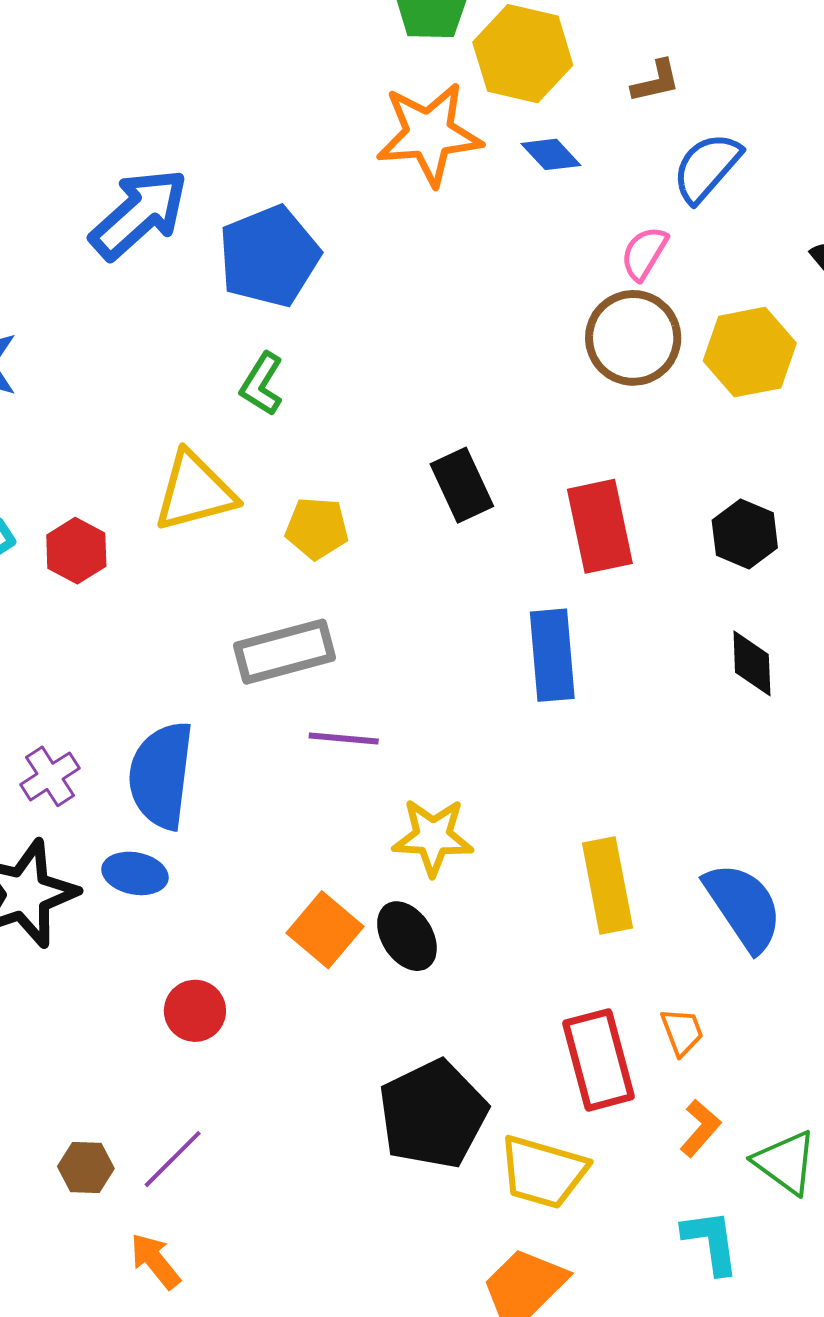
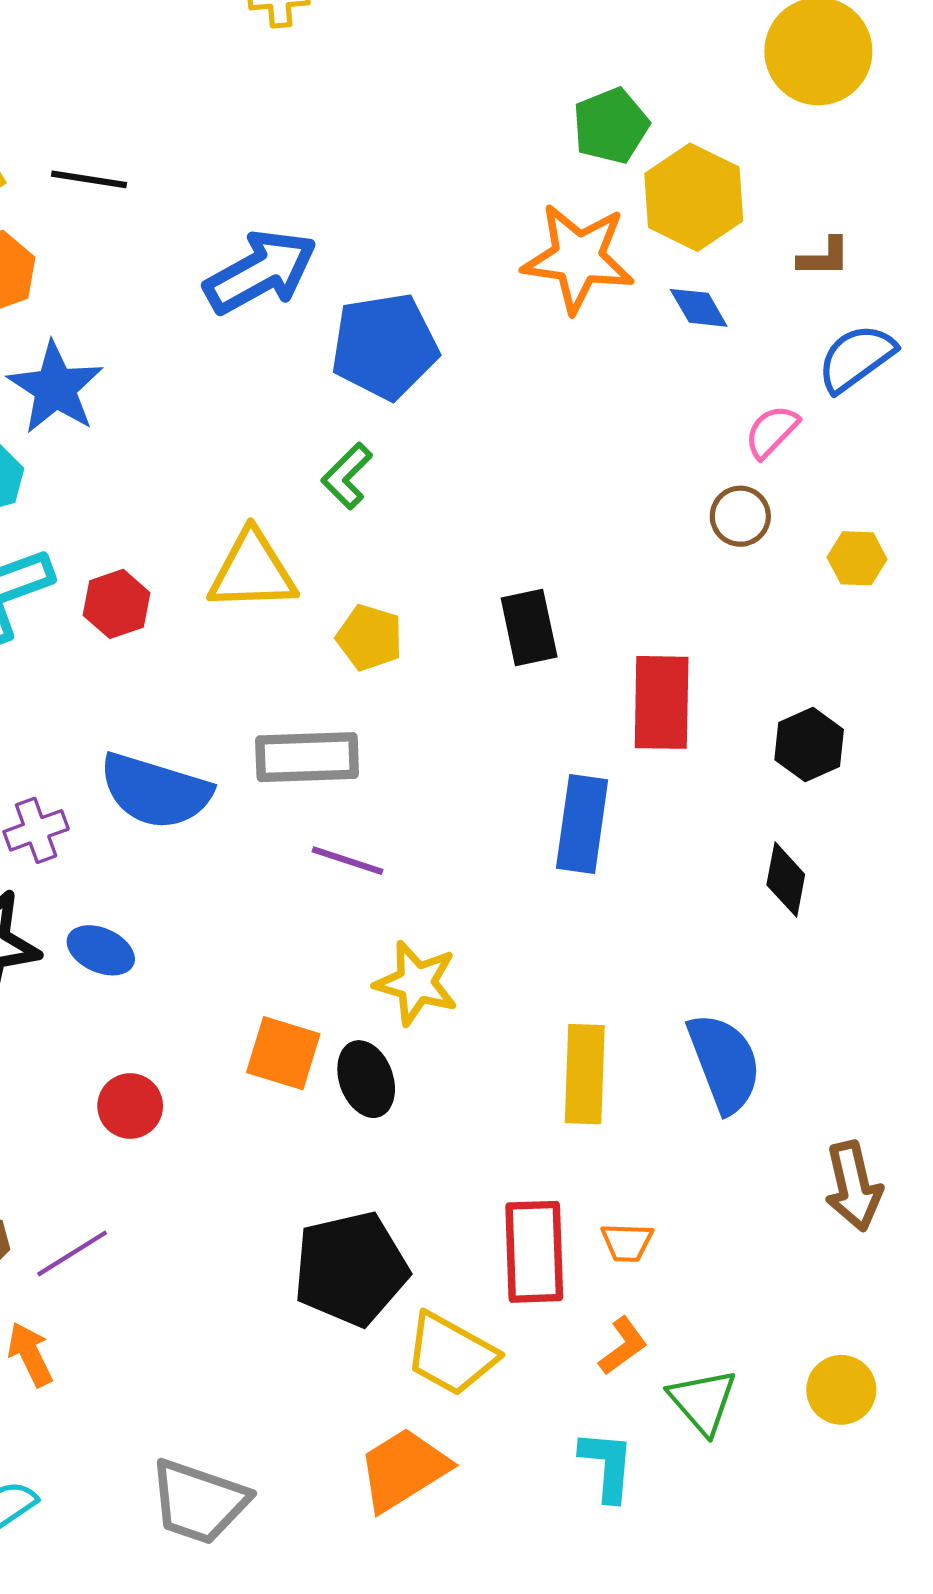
brown circle: (633, 338) -> (740, 516), size x0.6
yellow hexagon: (750, 352) -> (857, 558), size x0.6
blue semicircle: (161, 775) -> (155, 791), moved, turned -93
blue semicircle: (743, 907) -> (724, 1063), moved
orange square: (325, 930) -> (283, 1053), turned -36
orange trapezoid: (682, 1032) -> (627, 1242), turned 100

